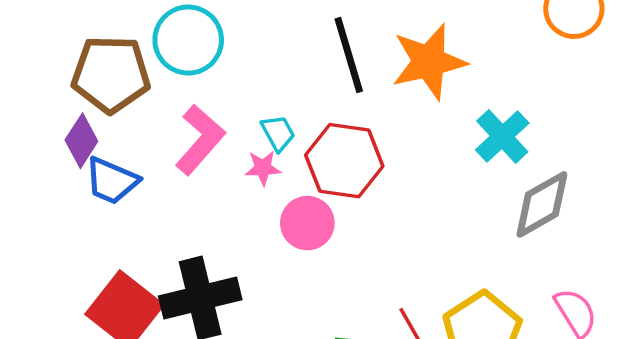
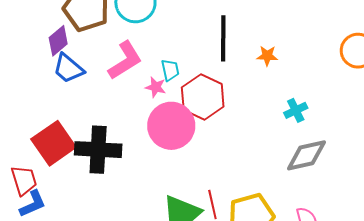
orange star: (429, 62) -> (267, 56), size x0.5
cyan cross: (502, 136) -> (296, 110), size x0.7
pink circle: (307, 223) -> (171, 126), size x1.5

